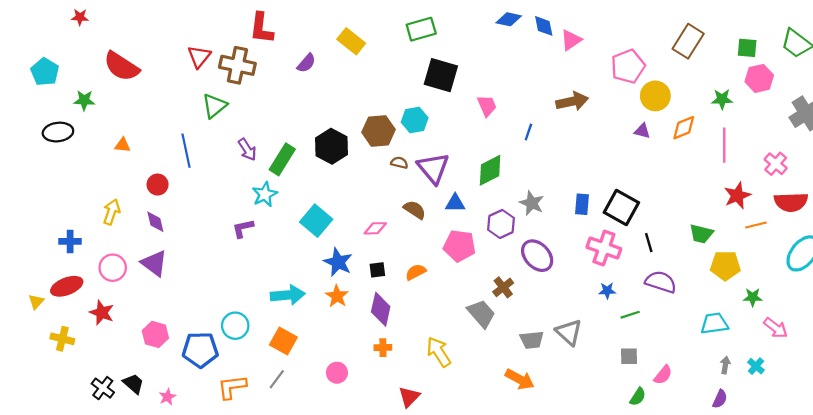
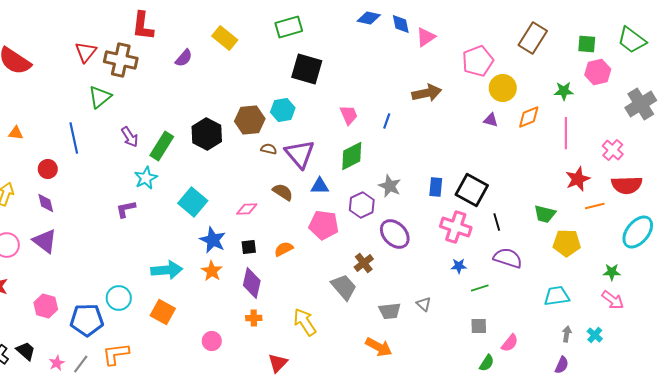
pink trapezoid: (487, 106) -> (349, 115), moved
green star: (753, 297) -> (612, 272), moved
gray triangle: (569, 332) -> (424, 304), size x0.6
gray line: (277, 379) -> (81, 364), moved

